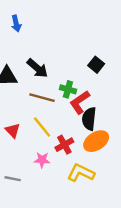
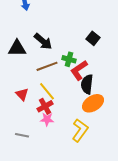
brown line: (42, 98) -> (47, 66), turned -35
red cross: (64, 145) -> (45, 106), moved
yellow L-shape: (81, 173) -> (80, 130), turned 100

